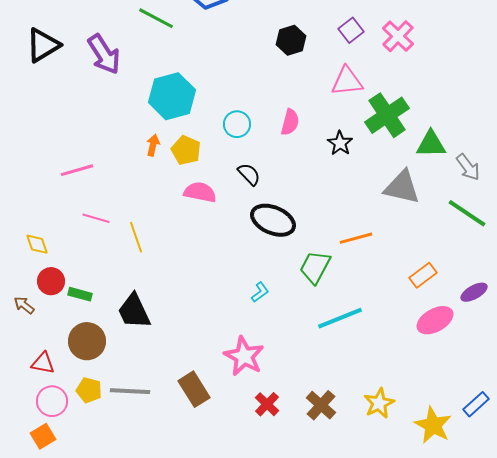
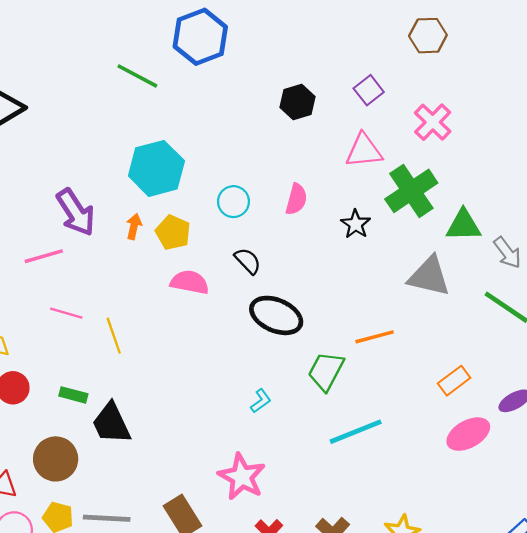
pink cross: (398, 36) -> (433, 122), moved
purple arrow: (104, 54) -> (76, 212), moved
green rectangle: (80, 294) -> (73, 395), moved

